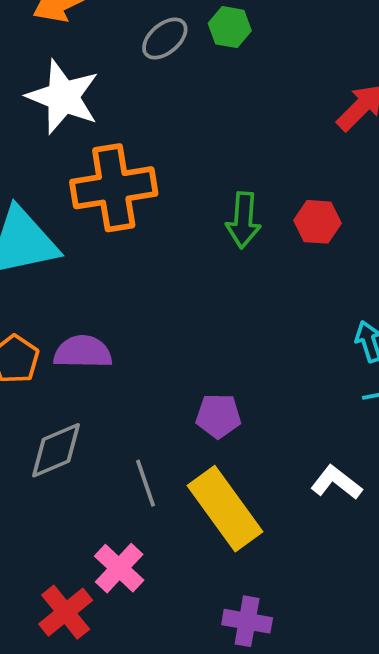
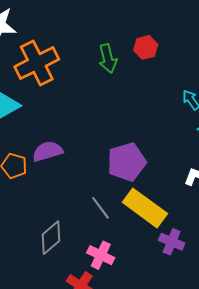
purple pentagon: (218, 416) -> (127, 162), size x1.6
gray diamond: (56, 450) -> (51, 238), moved
purple cross: (247, 621) -> (172, 242), moved, turned 30

